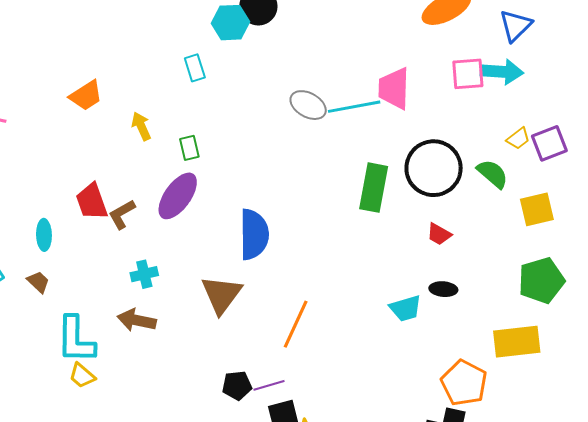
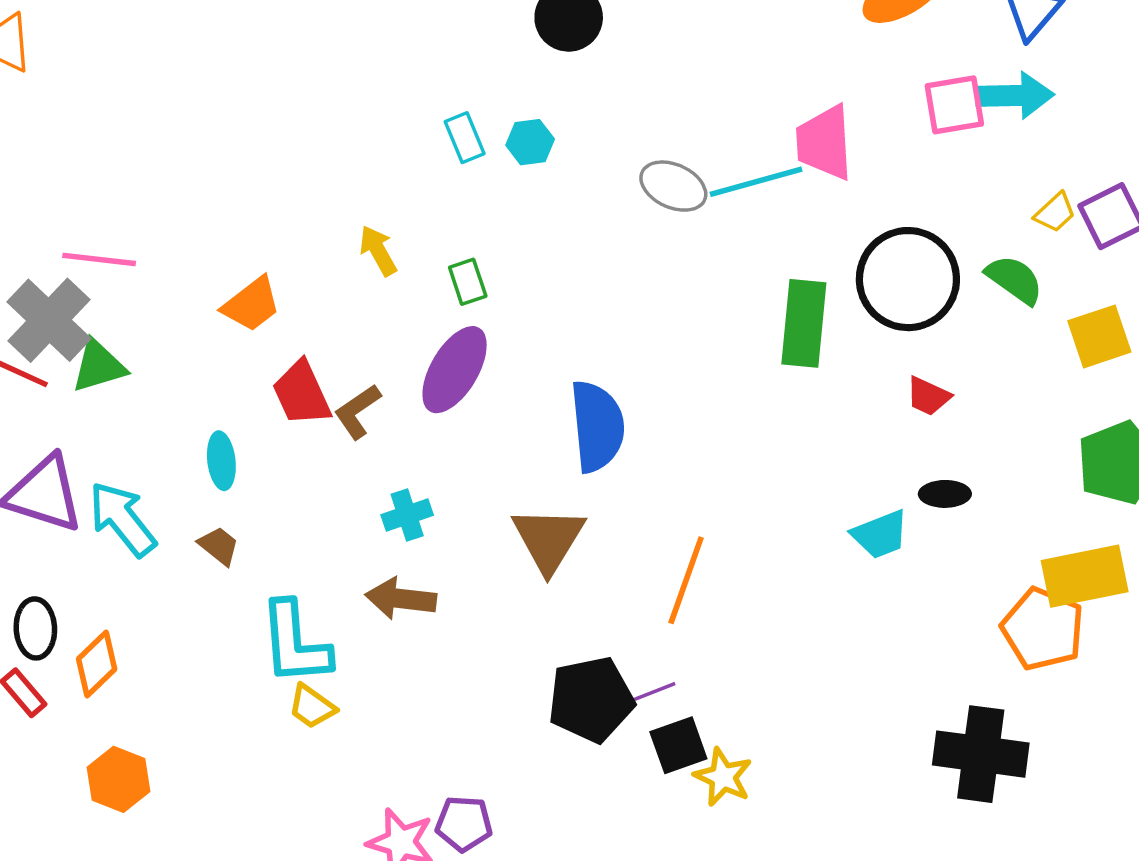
cyan hexagon: (231, 23) -> (530, 142), moved, size x0.7
orange trapezoid: (86, 96) -> (251, 304), moved
orange pentagon: (464, 383) -> (1043, 629), moved
black pentagon: (237, 386) -> (591, 699), size x1.6

